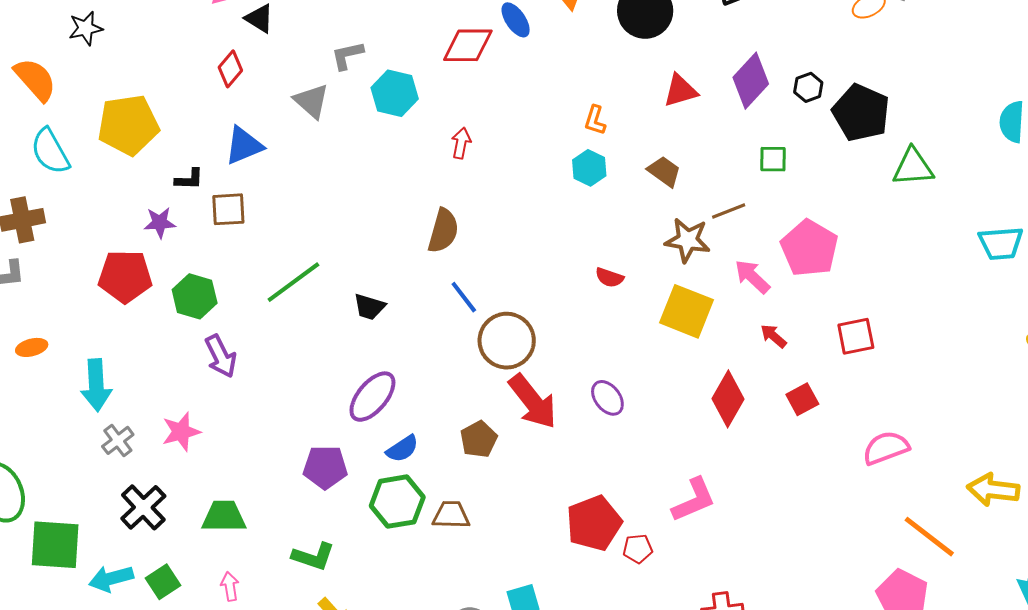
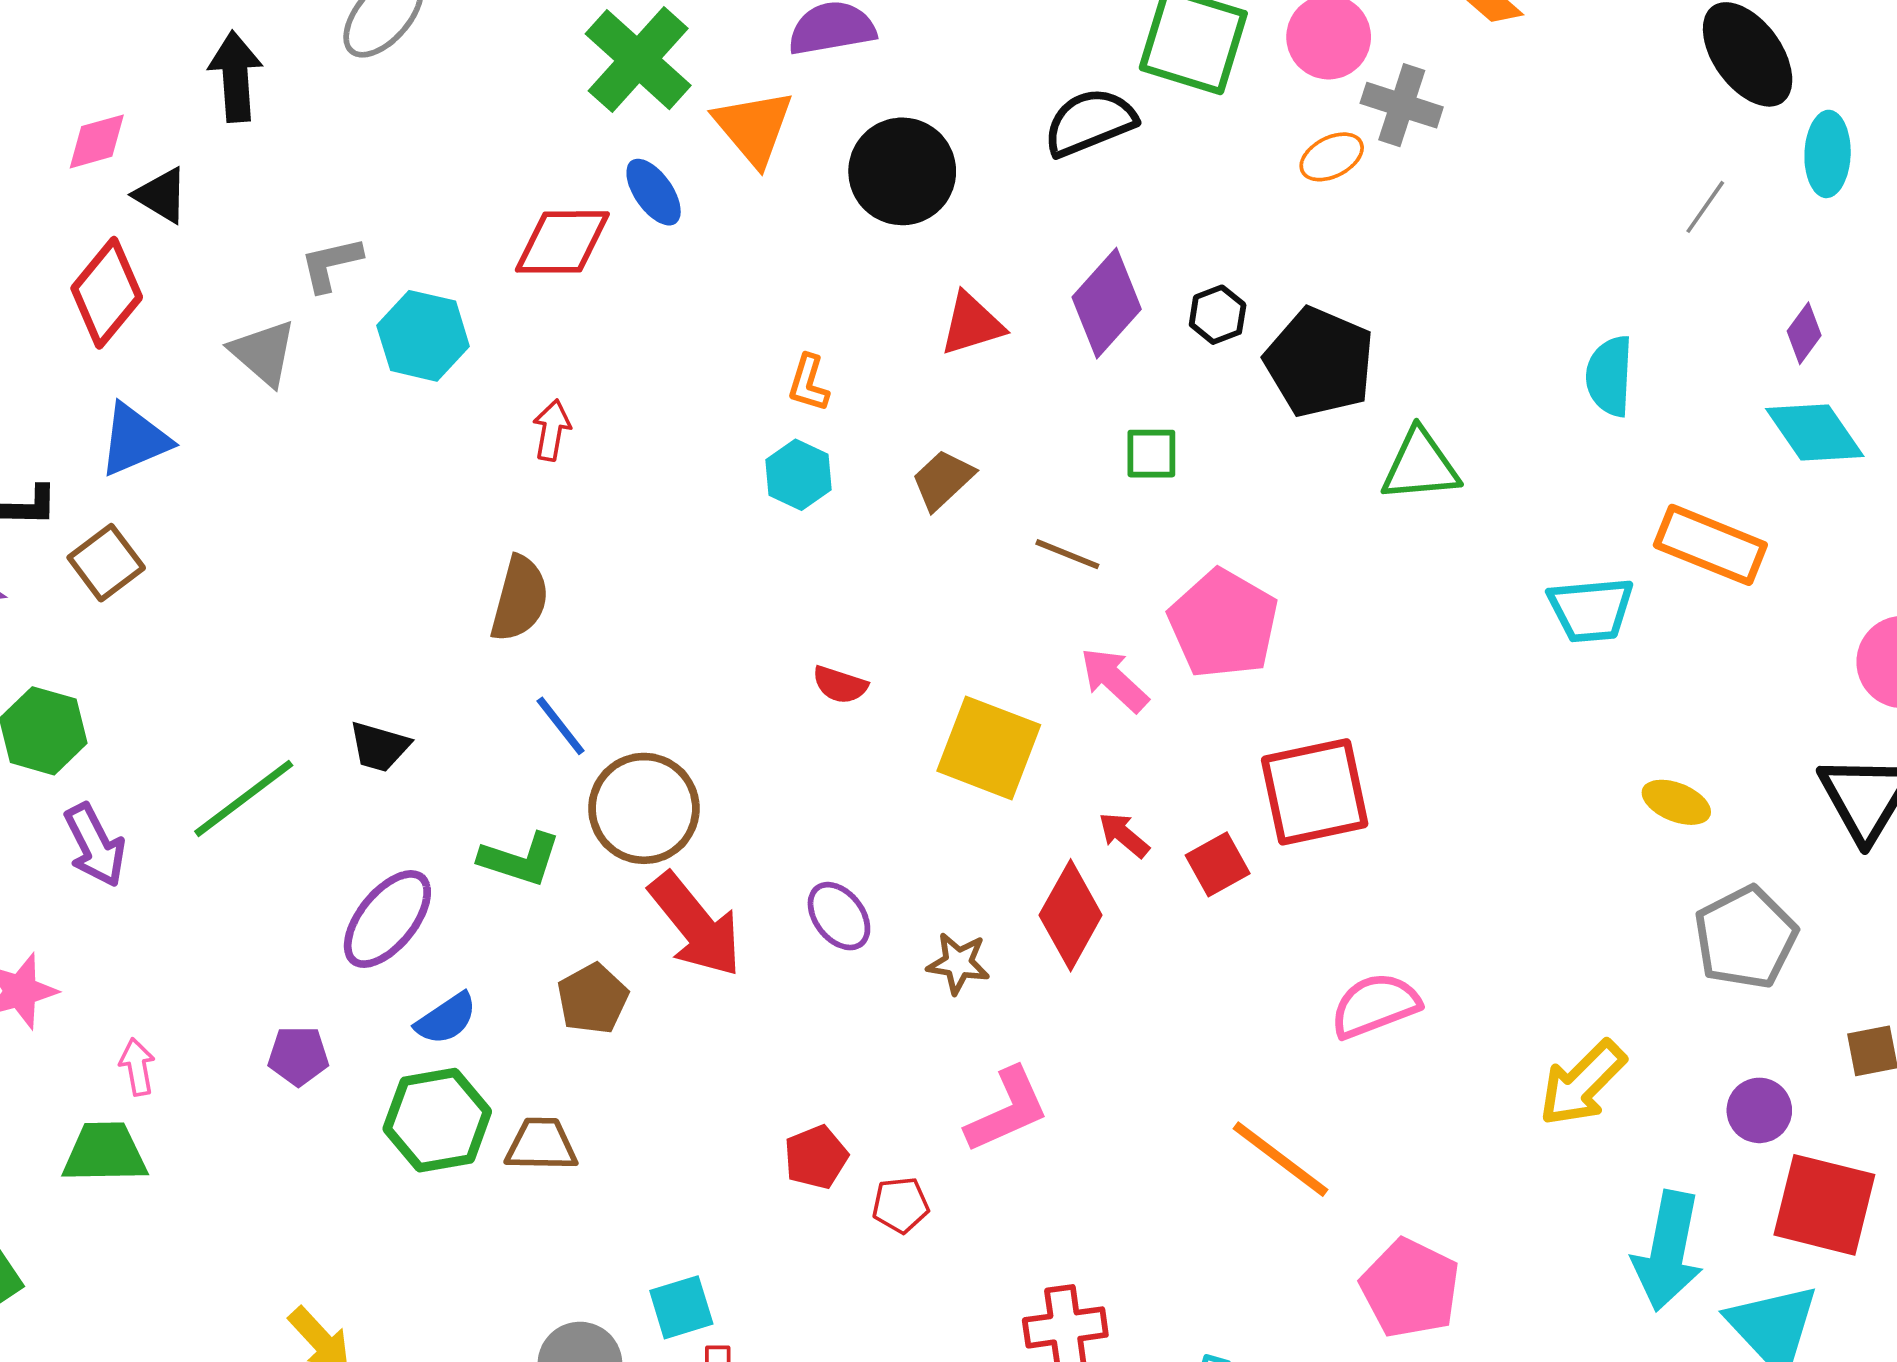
red diamond: (230, 69) -> (107, 293), size x1.5
brown trapezoid: (664, 171) -> (943, 480), turned -78
brown square: (228, 209) -> (106, 563), turned -33
brown line: (729, 211) -> (1067, 554), turned 44
brown star: (688, 240) -> (958, 963), moved, size x0.7
green line: (293, 282) -> (244, 798), moved
red arrow: (773, 336) -> (1124, 835), moved
red square: (856, 336) -> (1315, 792), size x1.5
red square: (802, 399) -> (1218, 864), moved
purple pentagon: (325, 467) -> (298, 1056), size x0.7
yellow arrow: (993, 490) -> (1582, 1083), turned -51
red pentagon: (594, 523) -> (816, 1157), size x0.6
orange line: (929, 537) -> (1281, 1159), moved
green L-shape: (313, 556) -> (520, 859), moved
pink arrow: (230, 586) -> (137, 1067), moved

